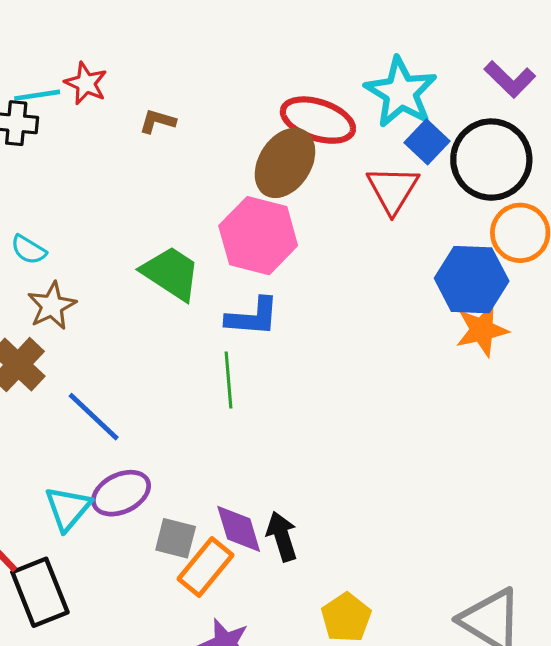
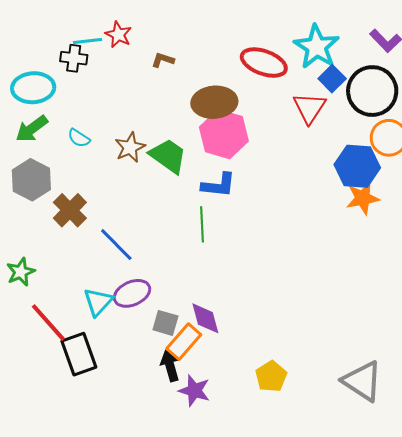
brown ellipse: (285, 163) -> (214, 102), moved, turned 51
brown star: (52, 306) -> (130, 147), moved
black arrow: (282, 536) -> (170, 366), moved

